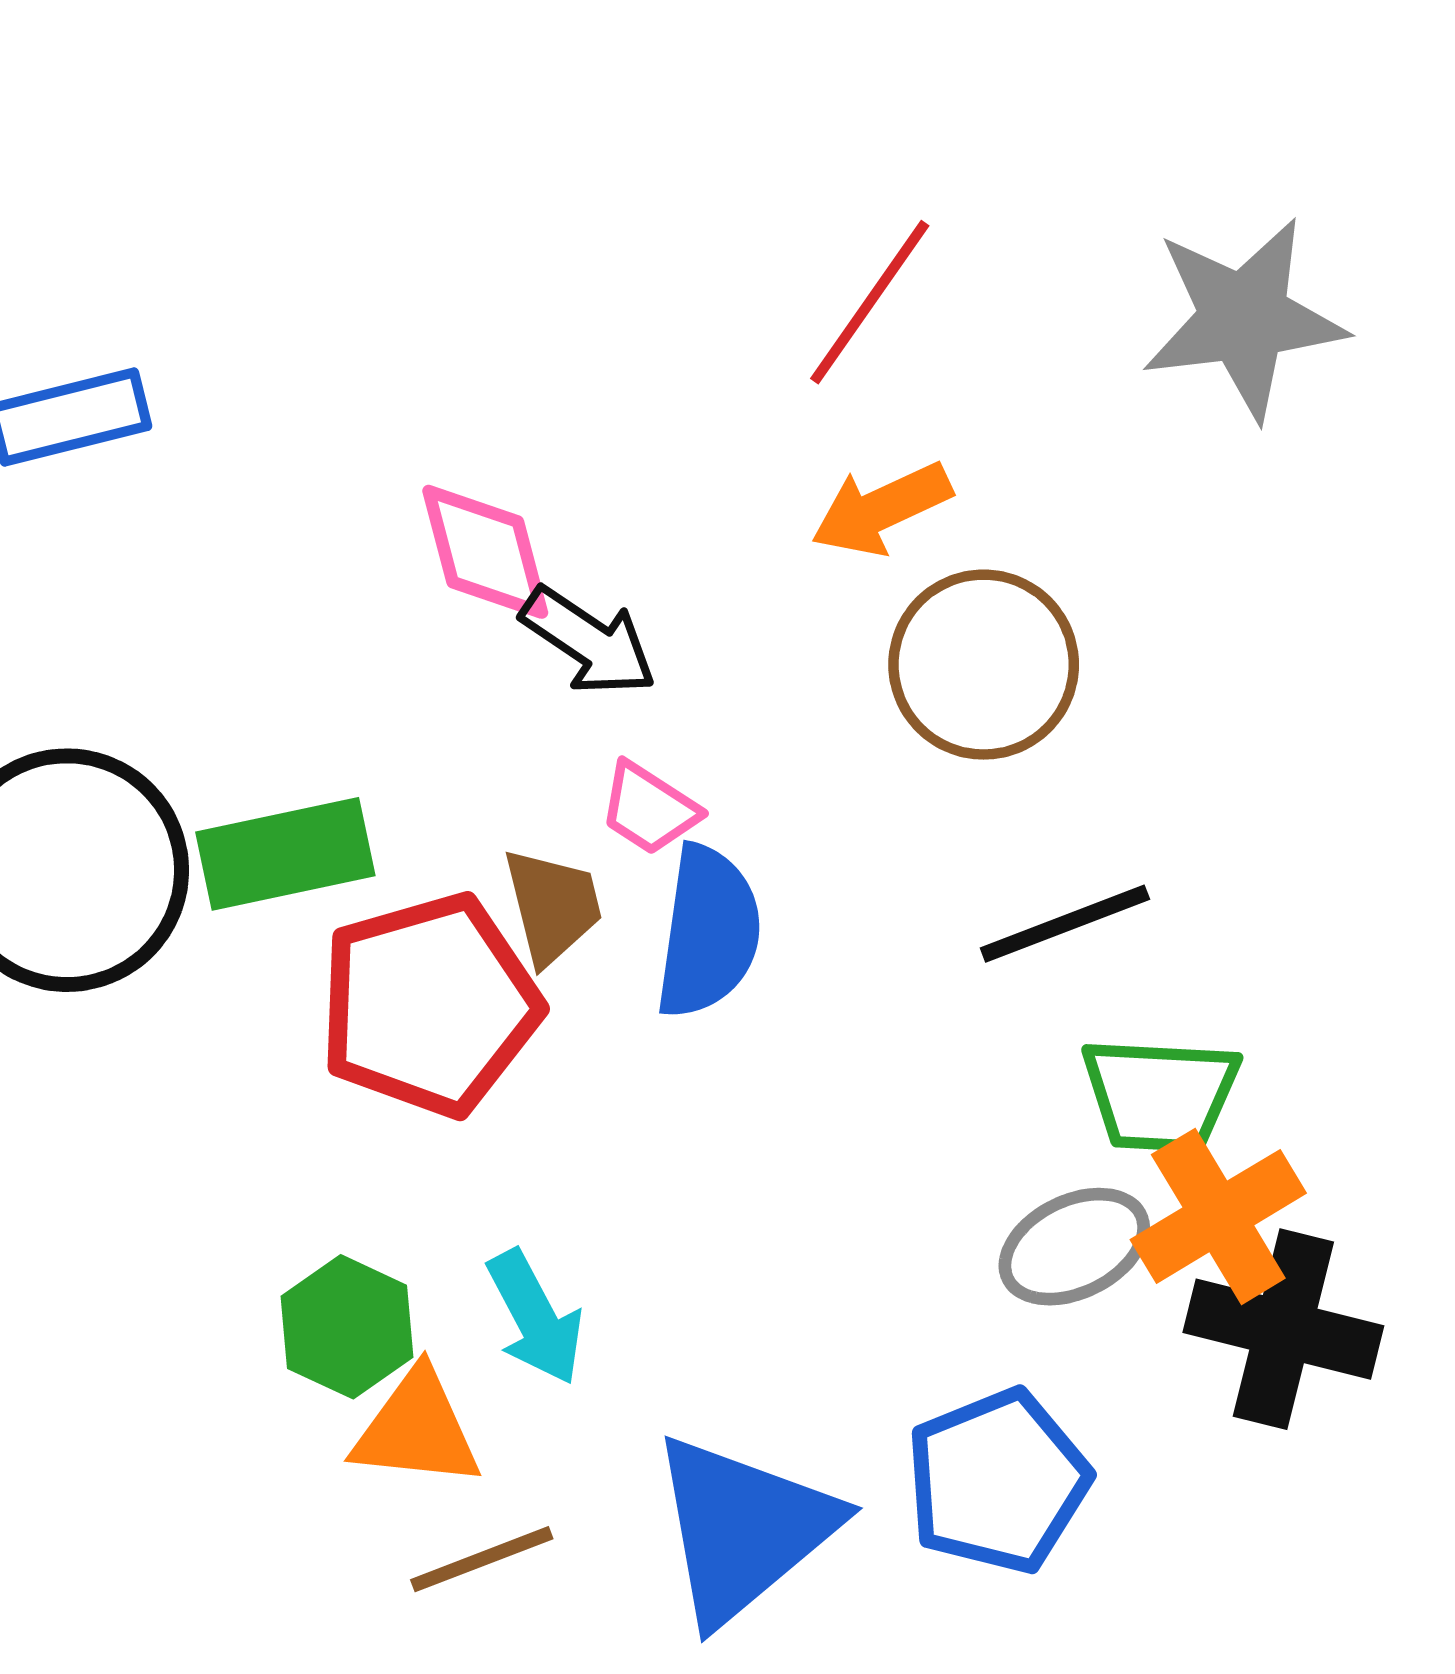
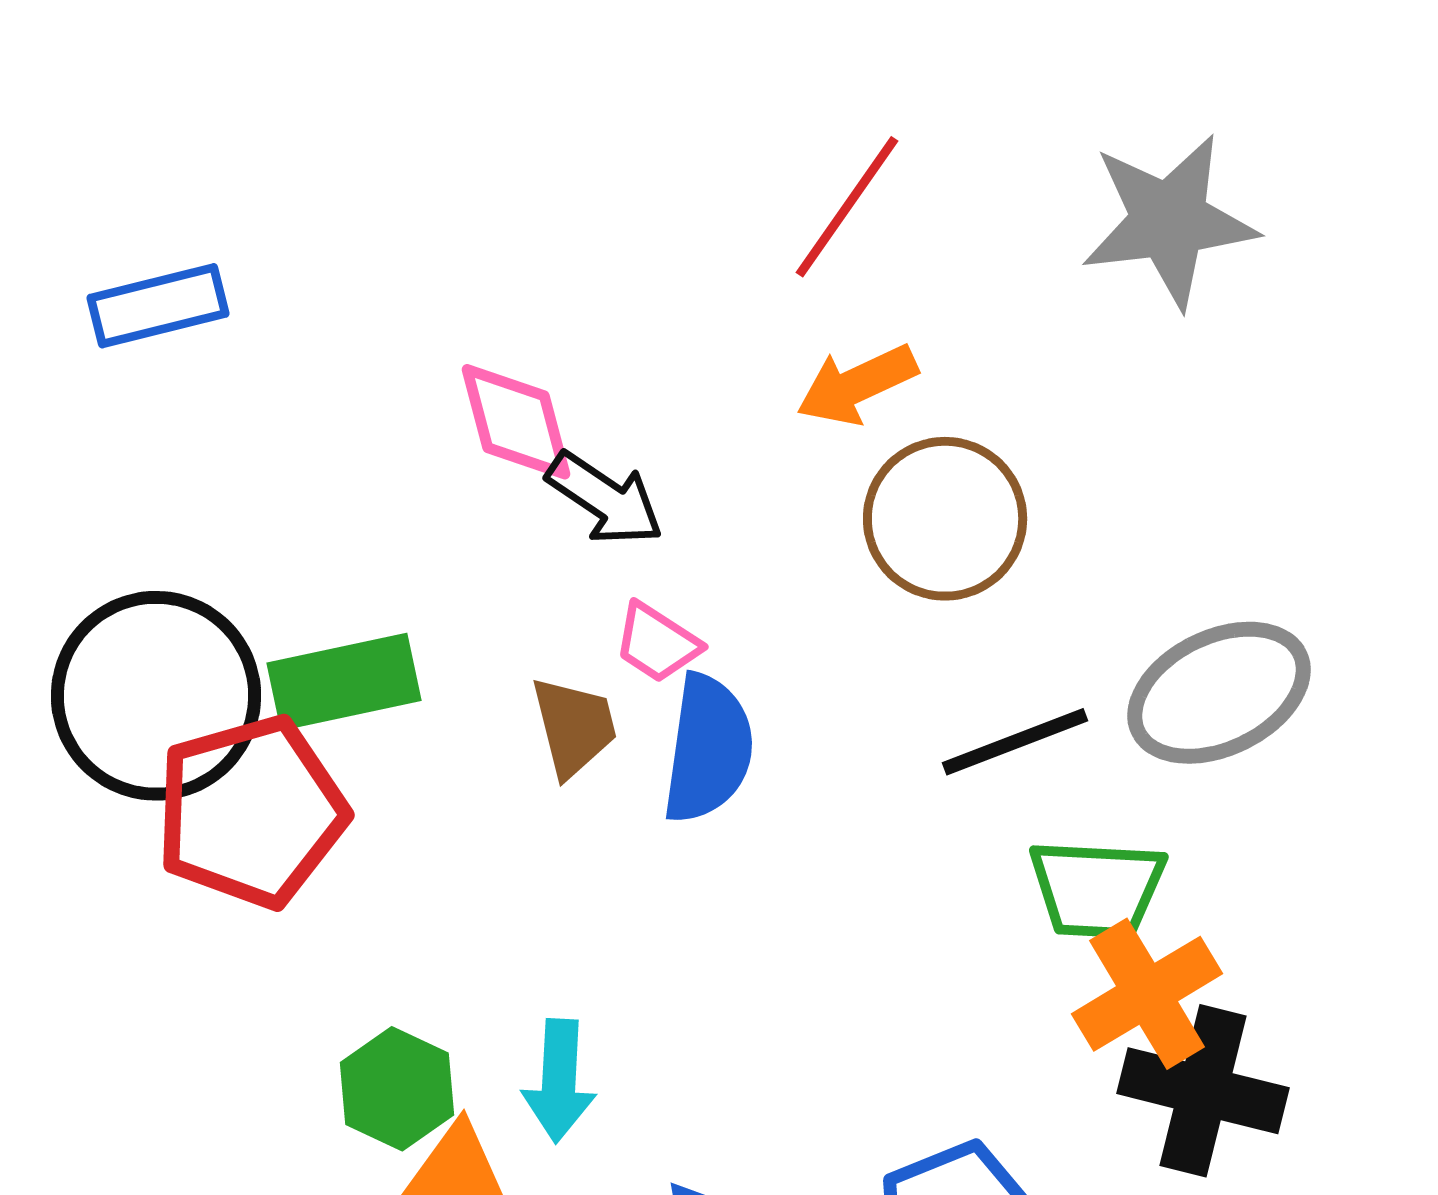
red pentagon: (429, 1005) -> (251, 812), moved
gray ellipse: (1074, 1247) -> (1219, 693), moved, size x1.4
cyan arrow: (535, 1317) -> (559, 1081), turned 31

